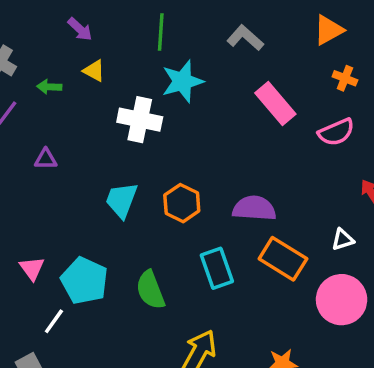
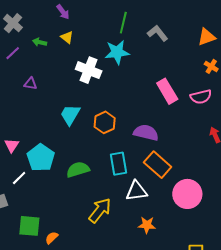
green line: (161, 32) -> (123, 23), moved
pink rectangle: (275, 104) -> (167, 91), moved
white triangle: (343, 240) -> (136, 191), moved, size x1.6
green semicircle: (150, 290) -> (78, 170), turned 85

